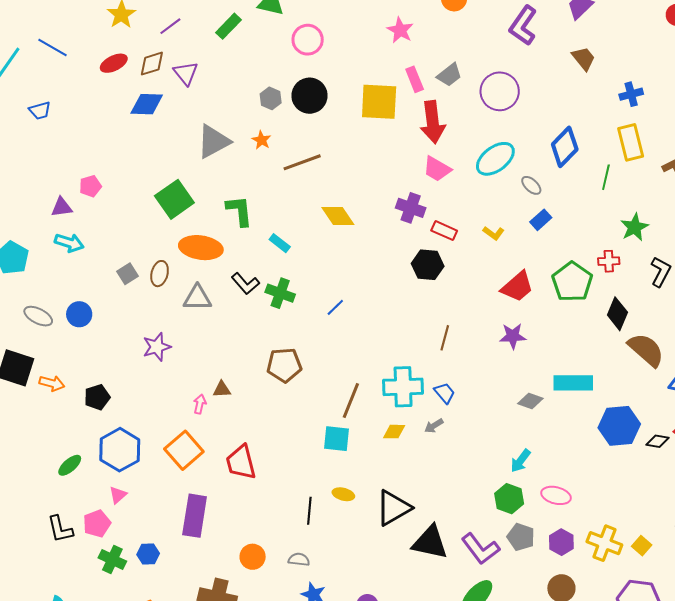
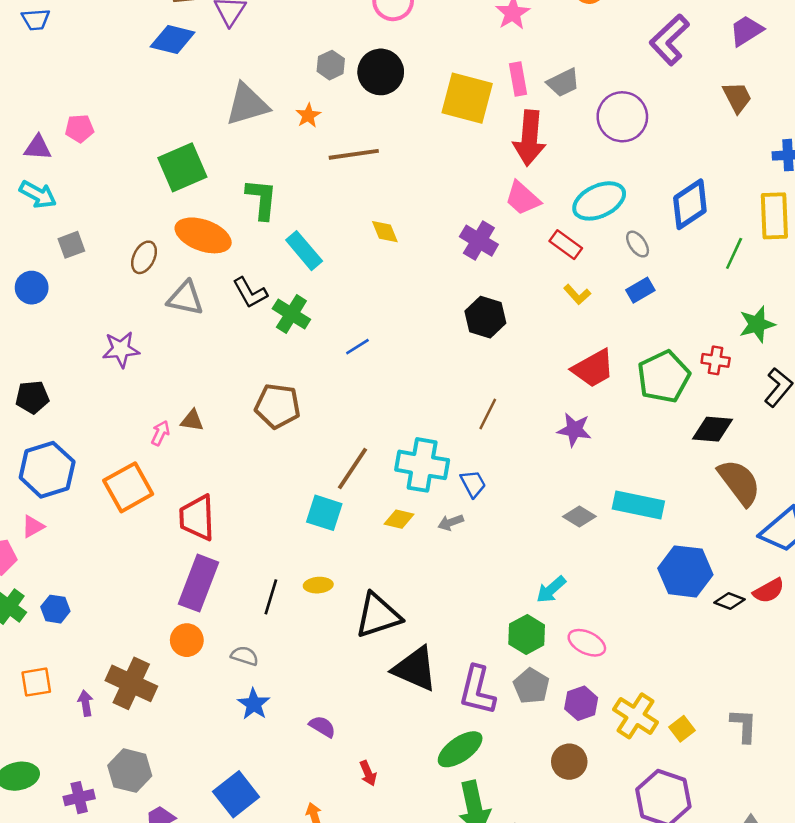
yellow diamond: (338, 216) -> (385, 232), size x0.7
red rectangle: (444, 231) -> (566, 245), moved
cyan rectangle: (280, 243) -> (304, 251), size x1.4
gray square: (127, 274) -> (71, 245), moved
black diamond: (617, 314) -> (713, 429), turned 60
yellow ellipse: (343, 494) -> (318, 585), turned -30
purple rectangle: (195, 516) -> (199, 583), moved
purple L-shape: (481, 549) -> (477, 690), turned 39

